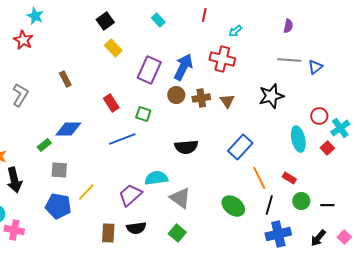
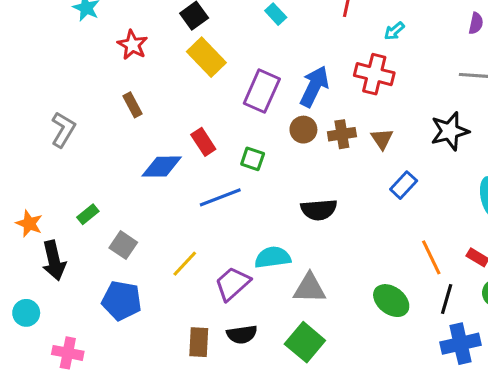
red star: (23, 40) -> (132, 45), moved
yellow rectangle: (113, 48) -> (206, 57), size x1.4
blue diamond: (68, 129) -> (162, 167), moved
green rectangle: (44, 145) -> (88, 214), moved
blue rectangle: (240, 147) -> (404, 185), moved, size x0.7
gray square: (59, 170) -> (123, 245), turned 30
yellow line: (86, 192) -> (185, 264), moved
gray triangle: (180, 198) -> (310, 288), turned -35
pink cross: (14, 230) -> (68, 353), moved
green square: (177, 233) -> (305, 342), size x1.4

